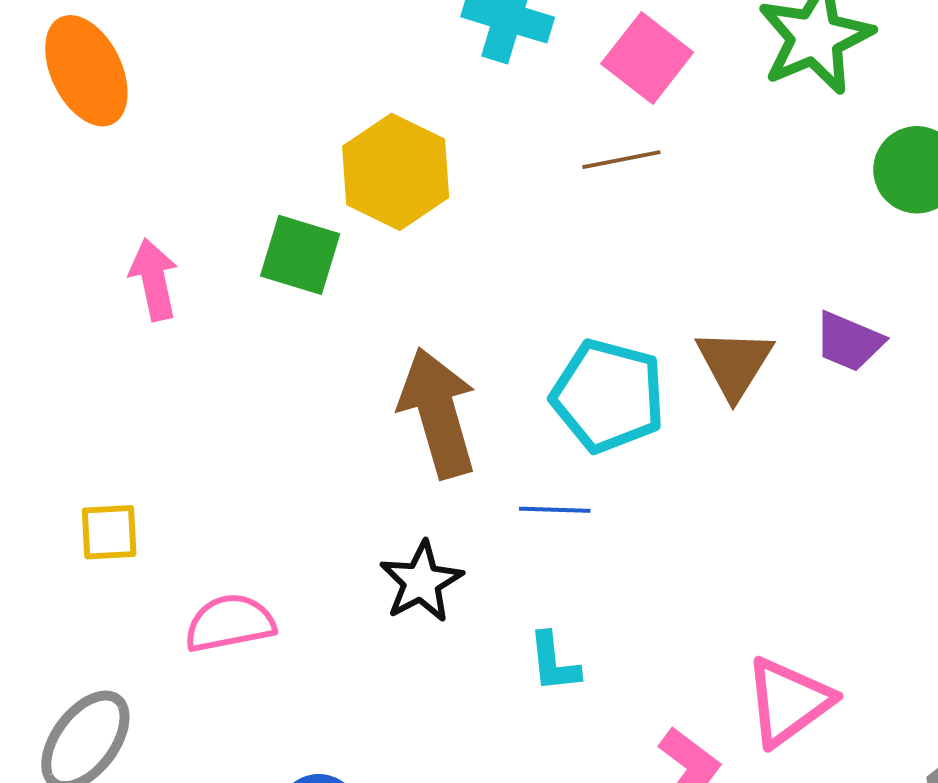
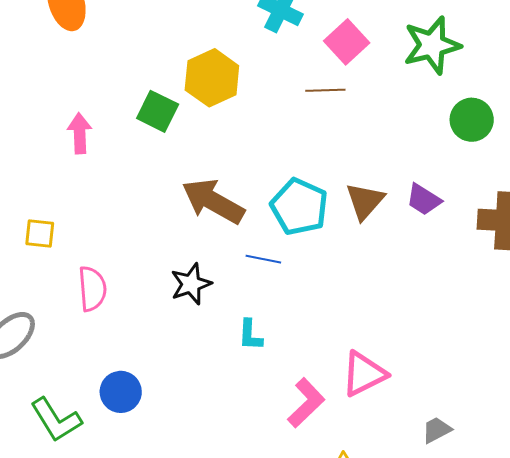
pink arrow: (154, 280) -> (80, 133), moved
brown arrow: (438, 413) -> (213, 201), turned -54
pink semicircle: (230, 623) -> (92, 289), turned 87

